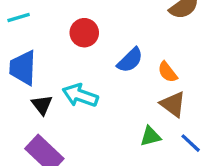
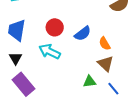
red circle: (84, 33) -> (55, 27), moved
black triangle: (42, 105) -> (16, 58), moved

